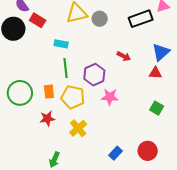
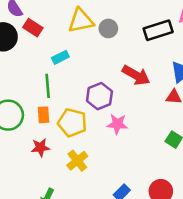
cyan rectangle: (61, 44) -> (60, 57), turned -40
red arrow: (124, 56) -> (136, 75), size x1.6
green line: (65, 68) -> (48, 86), moved

